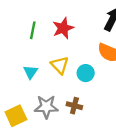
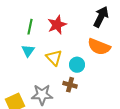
cyan triangle: (31, 72) -> (28, 51), moved
brown cross: (74, 106) -> (70, 85), moved

